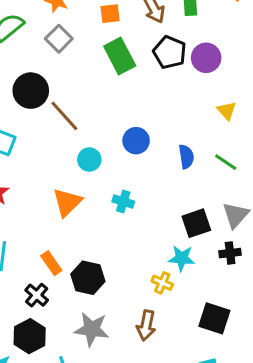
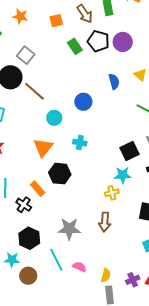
gray square: (59, 39) -> (26, 55), moved
green rectangle: (120, 56) -> (75, 46), moved, size x0.7
blue semicircle: (186, 157) -> (114, 81), moved
black hexagon: (88, 278) -> (60, 174), moved
yellow cross: (162, 283) -> (112, 193), turned -32
black cross: (37, 295) -> (24, 205), moved

